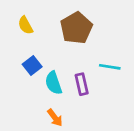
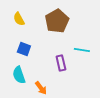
blue square: (32, 66) -> (24, 49), turned -32
cyan semicircle: (54, 83) -> (19, 75), moved

